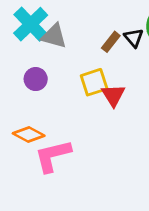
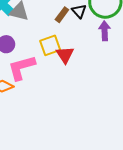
pink L-shape: (53, 156) -> (22, 68), moved

